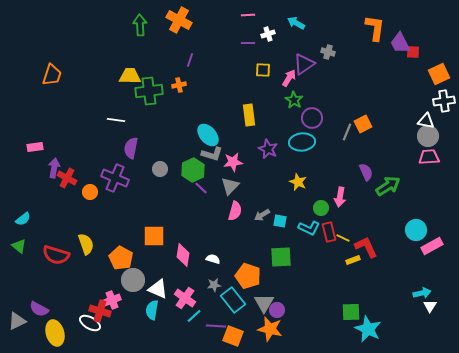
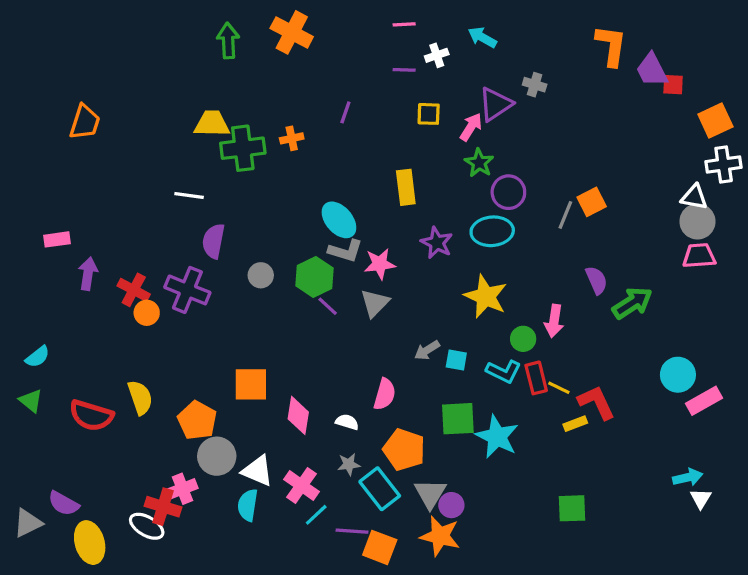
purple line: (190, 60) -> (345, 112), moved
red cross: (67, 178) -> (134, 290), moved
yellow star: (298, 182) -> (486, 296), size x1.5
pink semicircle: (235, 211) -> (385, 394), moved
cyan star: (368, 329) -> (497, 437), moved

